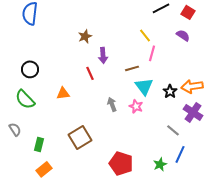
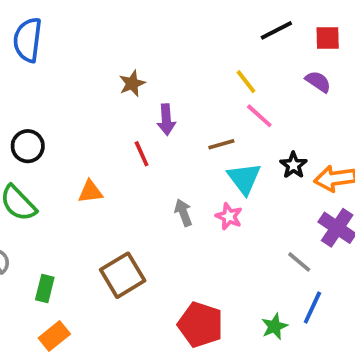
red square: (188, 12) -> (328, 38), turned -32
pink line: (152, 53) -> (259, 116), turned -63
black star: (170, 91) -> (293, 165), moved

